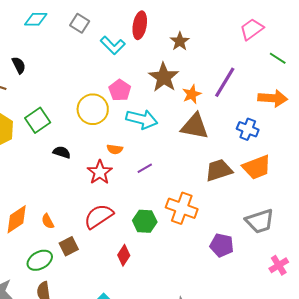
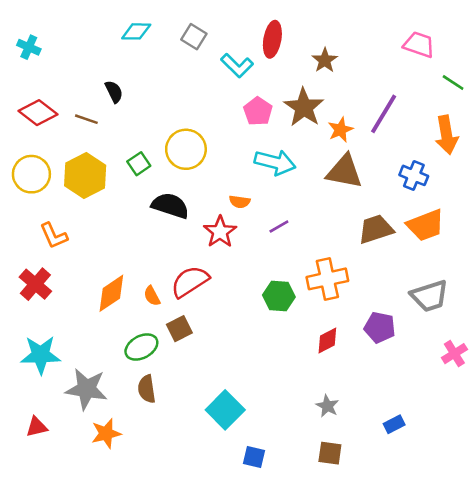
pink trapezoid: (252, 29) -> (419, 45), turned 55
pink pentagon: (120, 90) -> (258, 111), moved
orange arrow: (273, 98) -> (447, 135), turned 76
yellow circle: (93, 109) -> (186, 149), moved
green square: (38, 120) -> (139, 164), size x0.7
black semicircle: (62, 152) -> (170, 206), size x1.6
orange cross: (182, 208) -> (327, 279), turned -32
red semicircle: (99, 216) -> (190, 282), moved
red diamond: (124, 255) -> (327, 340), moved, turned 30

